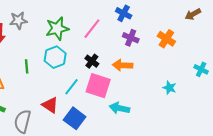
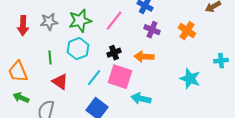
gray star: (18, 20) -> (49, 22), moved
black cross: (92, 61) -> (114, 53), turned 32
cyan cross: (201, 69) -> (221, 61), turned -32
cyan star: (169, 88) -> (190, 79), size x1.5
red triangle: (50, 105) -> (60, 82), moved

